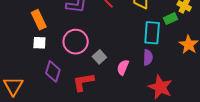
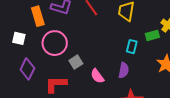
orange rectangle: (39, 20) -> (38, 16), moved
cyan rectangle: (152, 33) -> (132, 47), size x0.6
pink semicircle: (123, 67) -> (97, 76), turned -70

